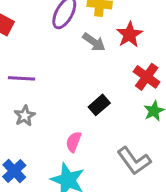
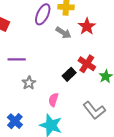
red cross: (147, 77) -> (87, 64), moved
gray star: (25, 116) -> (29, 83), moved

